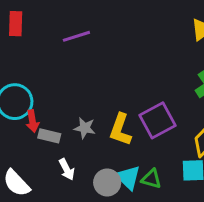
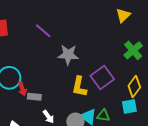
purple line: (76, 36) -> (43, 31), turned 66
gray star: (85, 128) -> (68, 55), moved, size x1.5

